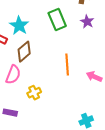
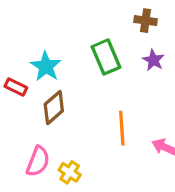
pink semicircle: (13, 75) -> (38, 161), moved
yellow cross: (34, 93) -> (70, 172), turned -32

